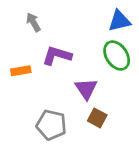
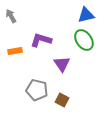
gray arrow: (33, 22) -> (11, 16), moved
brown square: (97, 118) -> (62, 100), moved

